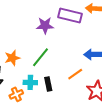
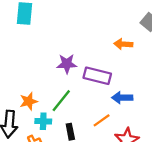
purple rectangle: (70, 16) -> (97, 76), moved
cyan cross: (30, 82) -> (43, 121), moved

